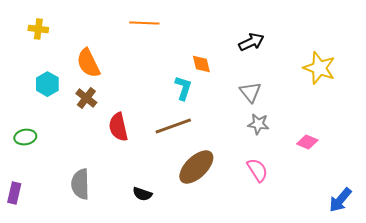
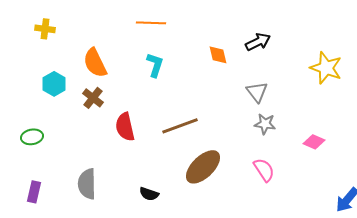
orange diamond: (201, 64) -> (218, 55), moved
cyan L-shape: (183, 88) -> (155, 65), moved
purple rectangle: (14, 193) -> (34, 192), moved

